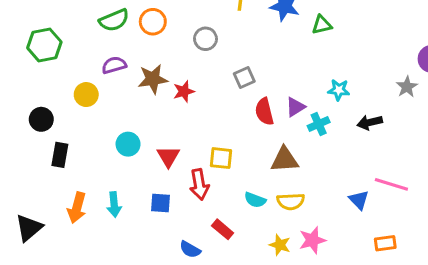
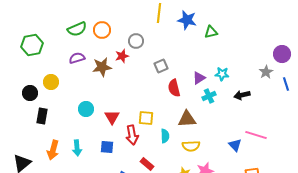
red star: (184, 91) -> (122, 56), moved
yellow circle: (86, 95) -> (51, 82), moved
purple triangle: (295, 107) -> (199, 78), moved
cyan semicircle: (255, 200) -> (165, 136), moved, turned -112

